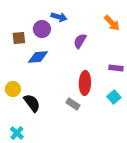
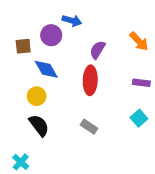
orange arrow: (112, 23) -> (139, 41), moved
blue diamond: (38, 57) -> (46, 69), turned 65
red ellipse: (85, 83) -> (90, 80), moved
yellow circle: (13, 89) -> (37, 96), moved

